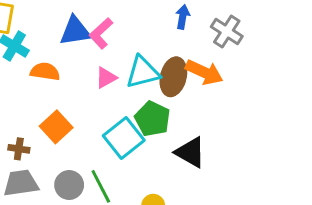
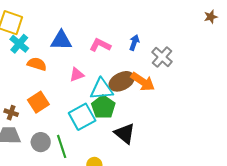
pink L-shape: (101, 33) -> (100, 45), moved, turned 60
cyan triangle: (143, 72) -> (102, 89), moved
brown ellipse: (173, 77) -> (122, 81), turned 40

